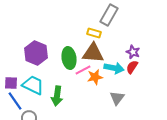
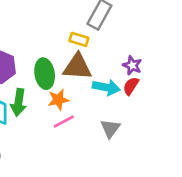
pink line: (83, 70) -> (64, 122), moved
orange star: (95, 77) -> (58, 100), moved
green arrow: (57, 96) -> (19, 102), moved

